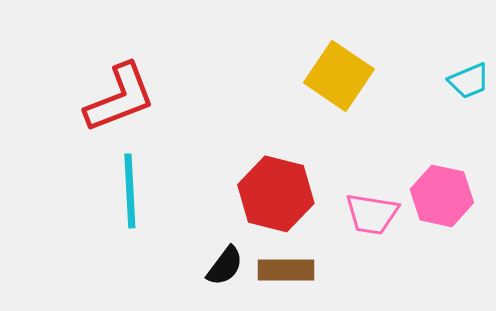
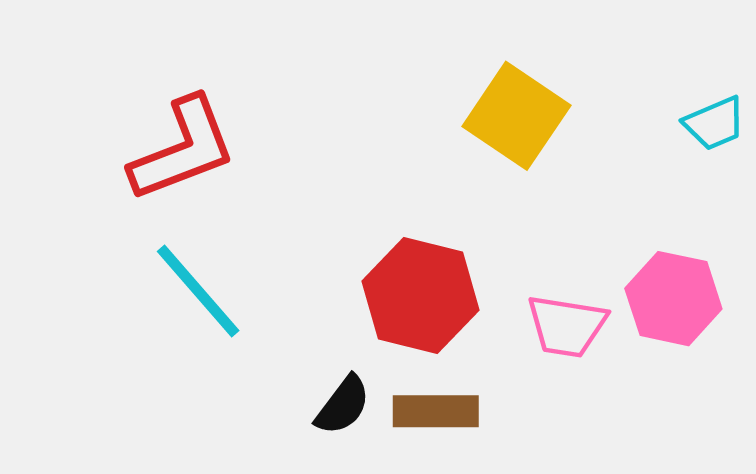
cyan line: (130, 191) -> (198, 291), turned -38

